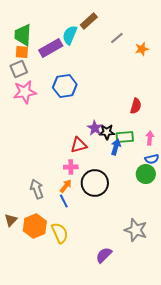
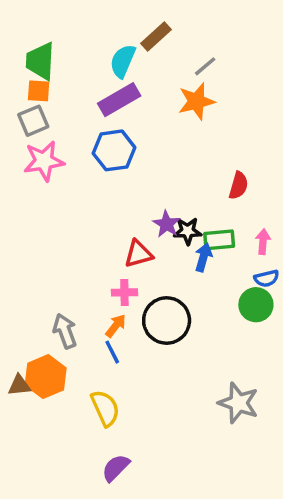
purple rectangle: (51, 48) -> (119, 100), moved
orange star: (142, 49) -> (196, 101), moved, size x1.5
brown triangle: (11, 220) -> (19, 385), turned 40
orange hexagon: (35, 226) -> (46, 377), moved
purple semicircle: (104, 255) -> (116, 468), moved

